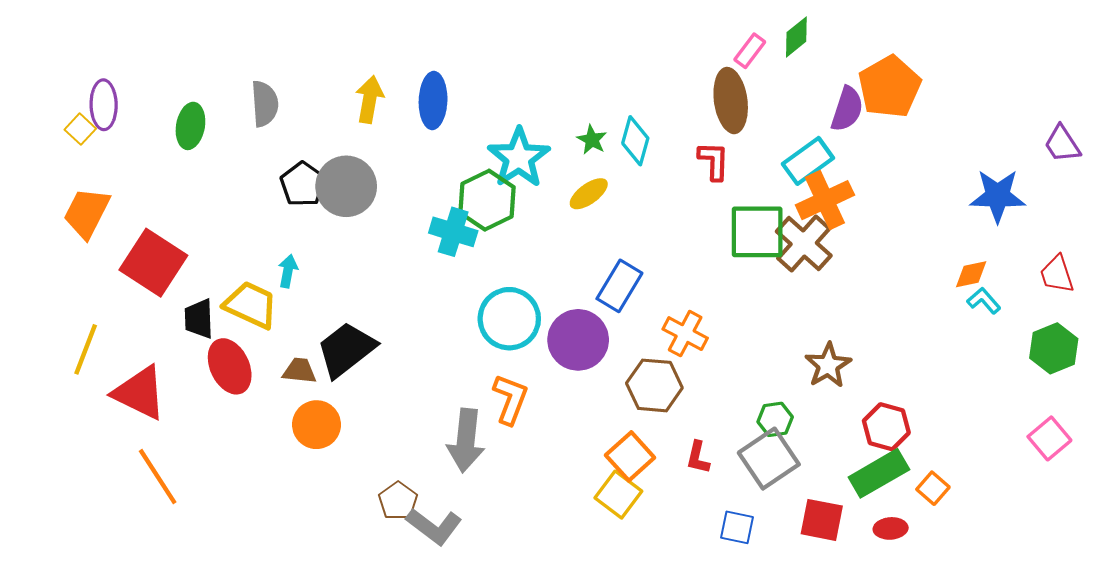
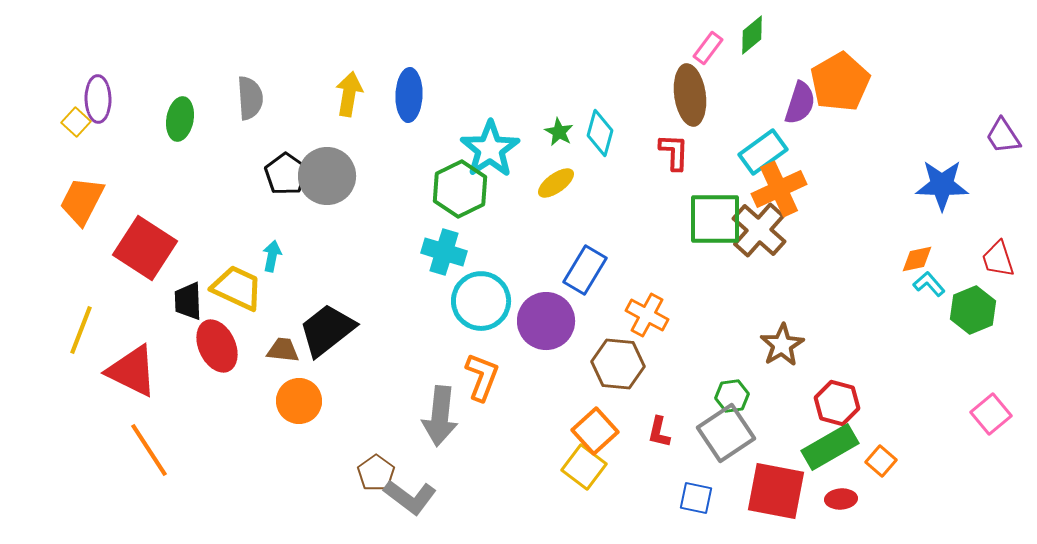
cyan cross: (453, 232) -> (444, 252), moved
green hexagon: (1054, 348) -> (973, 310), moved
red square: (822, 520) -> (776, 491), size x1.4

